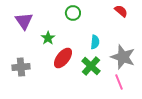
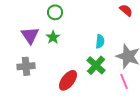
green circle: (73, 13) -> (55, 12), moved
purple triangle: (24, 21) -> (30, 35), moved
red ellipse: (63, 58) -> (68, 80), moved

